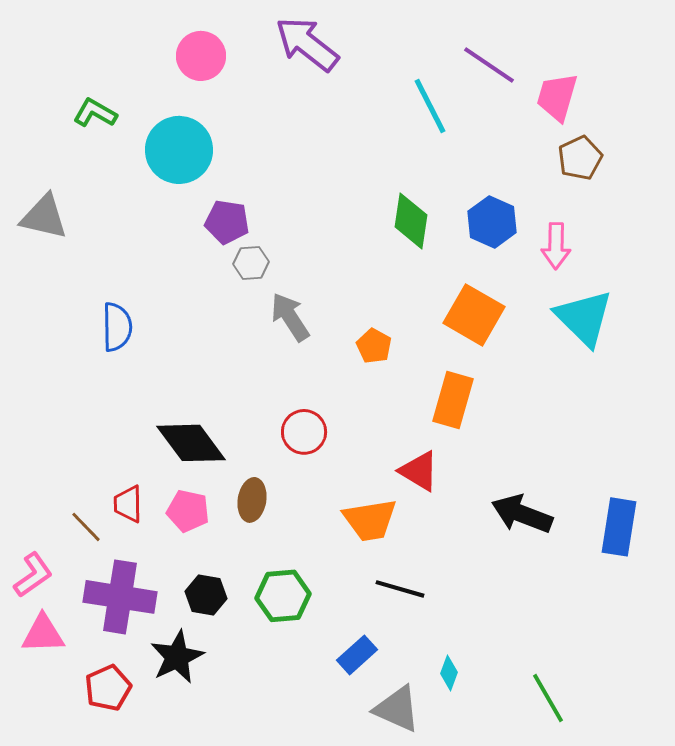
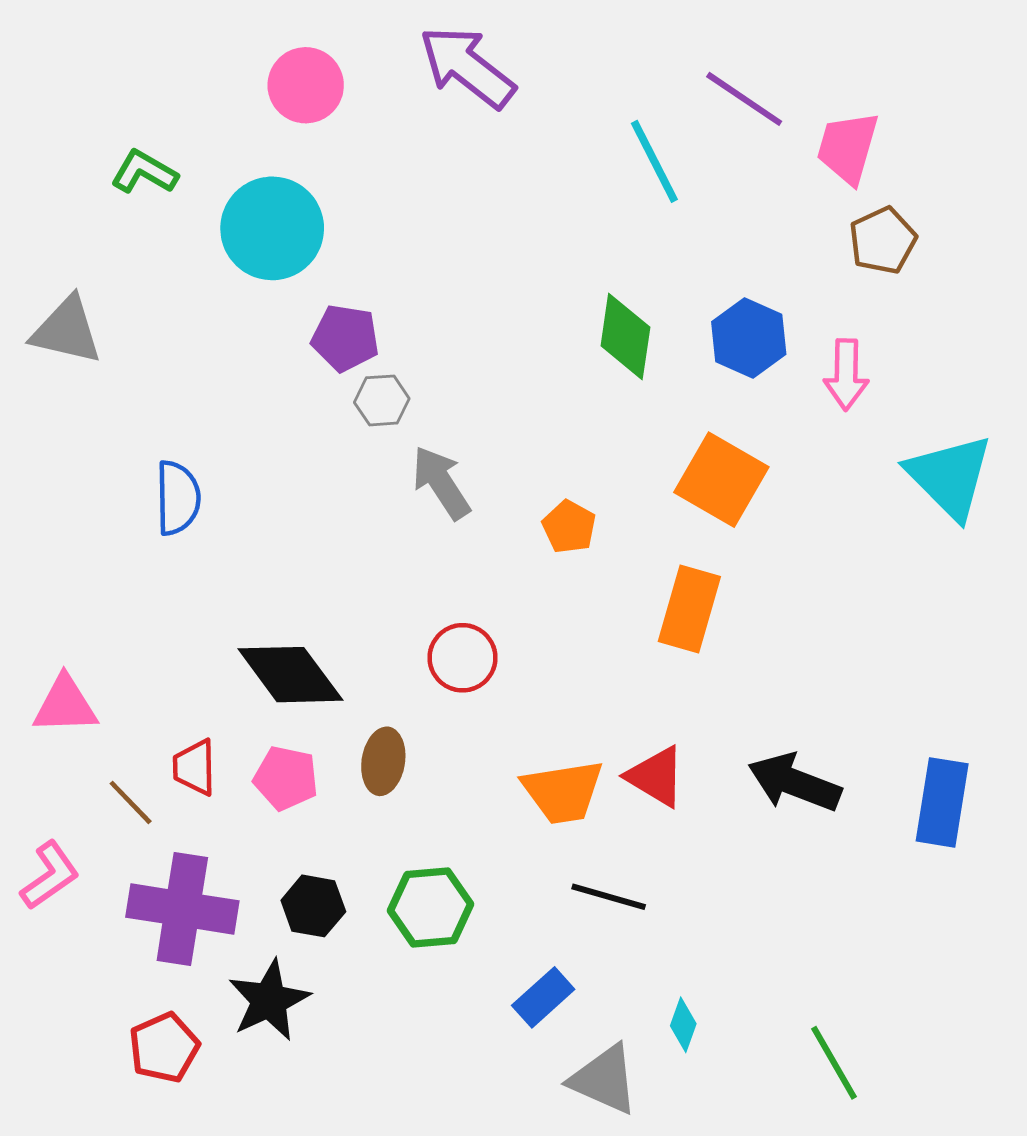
cyan triangle: (584, 318) -> (950, 477), moved
red triangle: (419, 471) -> (656, 777), moved
pink triangle: (43, 634) -> (65, 705), moved

